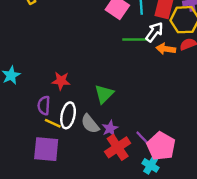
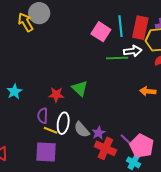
white arrow: (154, 32) -> (133, 51), turned 48
orange arrow: (166, 49) -> (148, 91), moved
green triangle: (104, 94) -> (80, 88), moved, turned -30
red cross: (118, 147) -> (105, 148), turned -30

